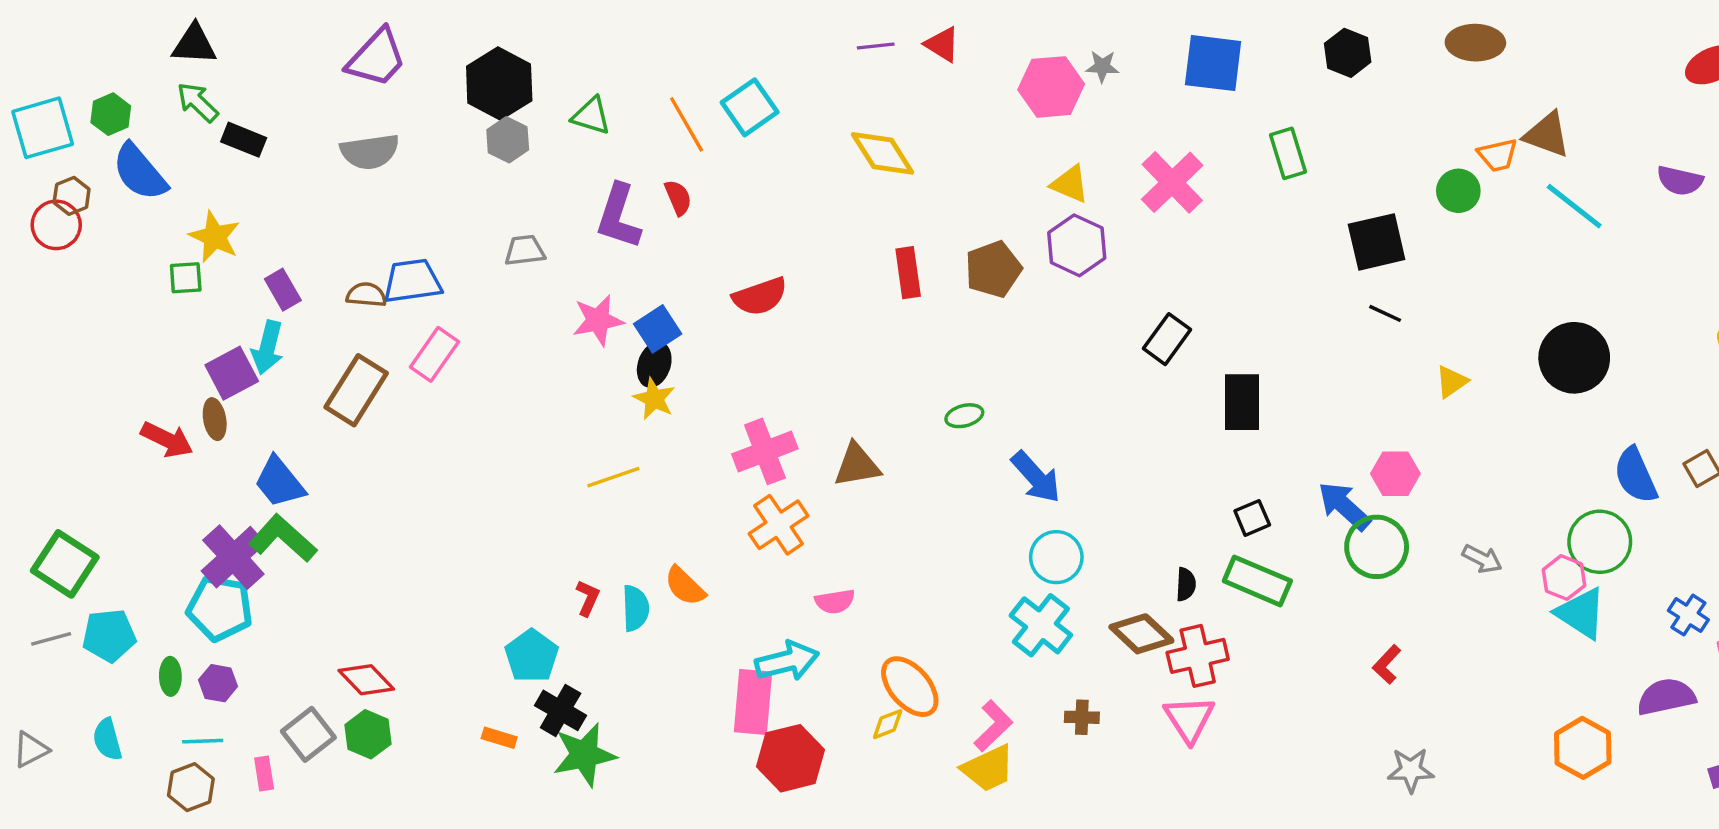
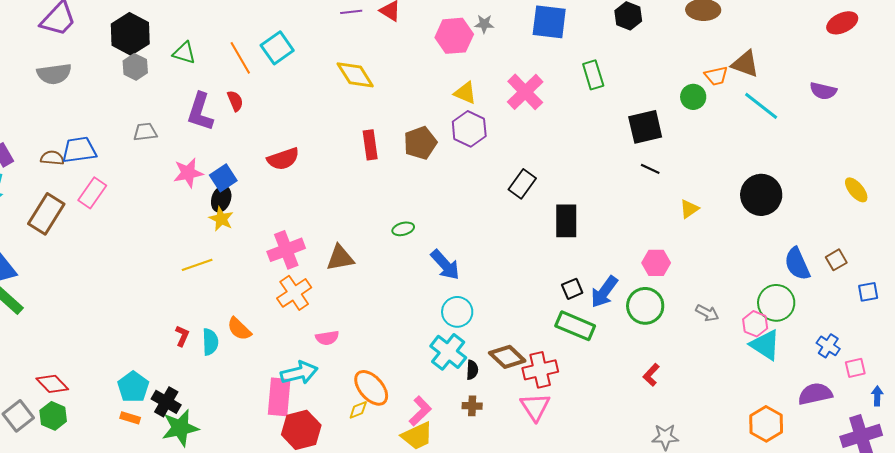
blue arrow: (1344, 506) -> (604, 292), moved, turned -96
black semicircle: (1186, 584) -> (472, 370), moved
cyan pentagon: (532, 656) -> (133, 387), moved

